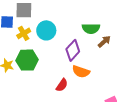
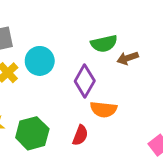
brown arrow: (104, 42) -> (128, 58), turned -144
green hexagon: (27, 60) -> (32, 133), moved

